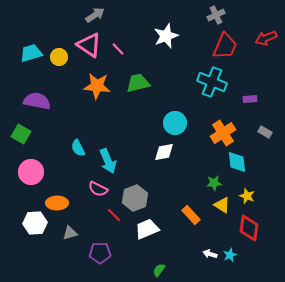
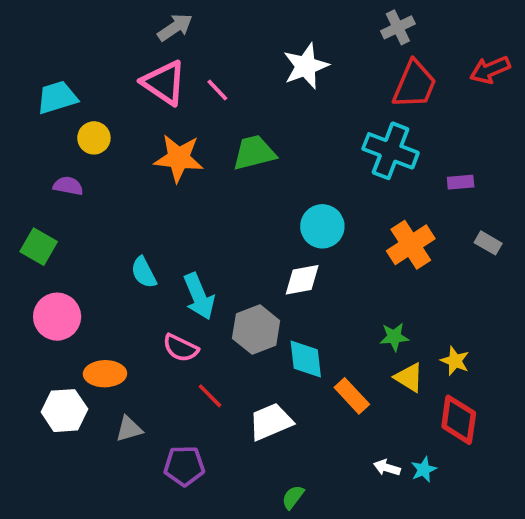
yellow circle: (59, 57) -> (94, 138), moved
purple semicircle: (37, 101) -> (68, 186), size x0.6
cyan diamond: (237, 162) -> (306, 359), moved
gray hexagon: (135, 198) -> (256, 330), moved

